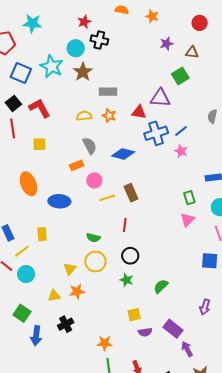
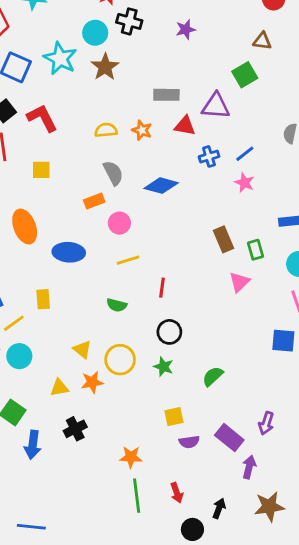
purple star: (167, 44) -> (186, 29), moved
gray rectangle: (108, 92) -> (166, 95), moved
blue cross: (156, 133) -> (209, 157), size x0.6
brown rectangle: (131, 193) -> (223, 239), moved
yellow line: (107, 198) -> (128, 260), moved
pink triangle: (187, 220) -> (239, 282), moved
yellow circle: (95, 262) -> (120, 360), moved
yellow triangle: (70, 269) -> (82, 350), turned -32
purple arrow: (205, 307) -> (266, 423), moved
purple arrow: (187, 349) -> (249, 467), turned 42

